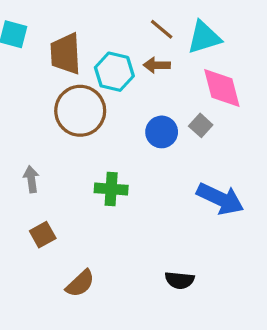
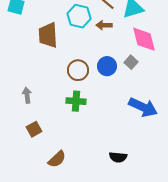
brown trapezoid: (66, 54) -> (48, 35), moved
cyan hexagon: (114, 72) -> (79, 16), moved
brown circle: (80, 111) -> (78, 70), moved, size x0.7

